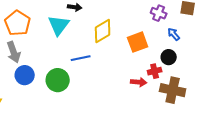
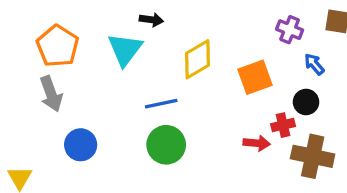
blue circle: (25, 75) -> (81, 145), moved
green circle: (58, 80) -> (166, 145), moved

